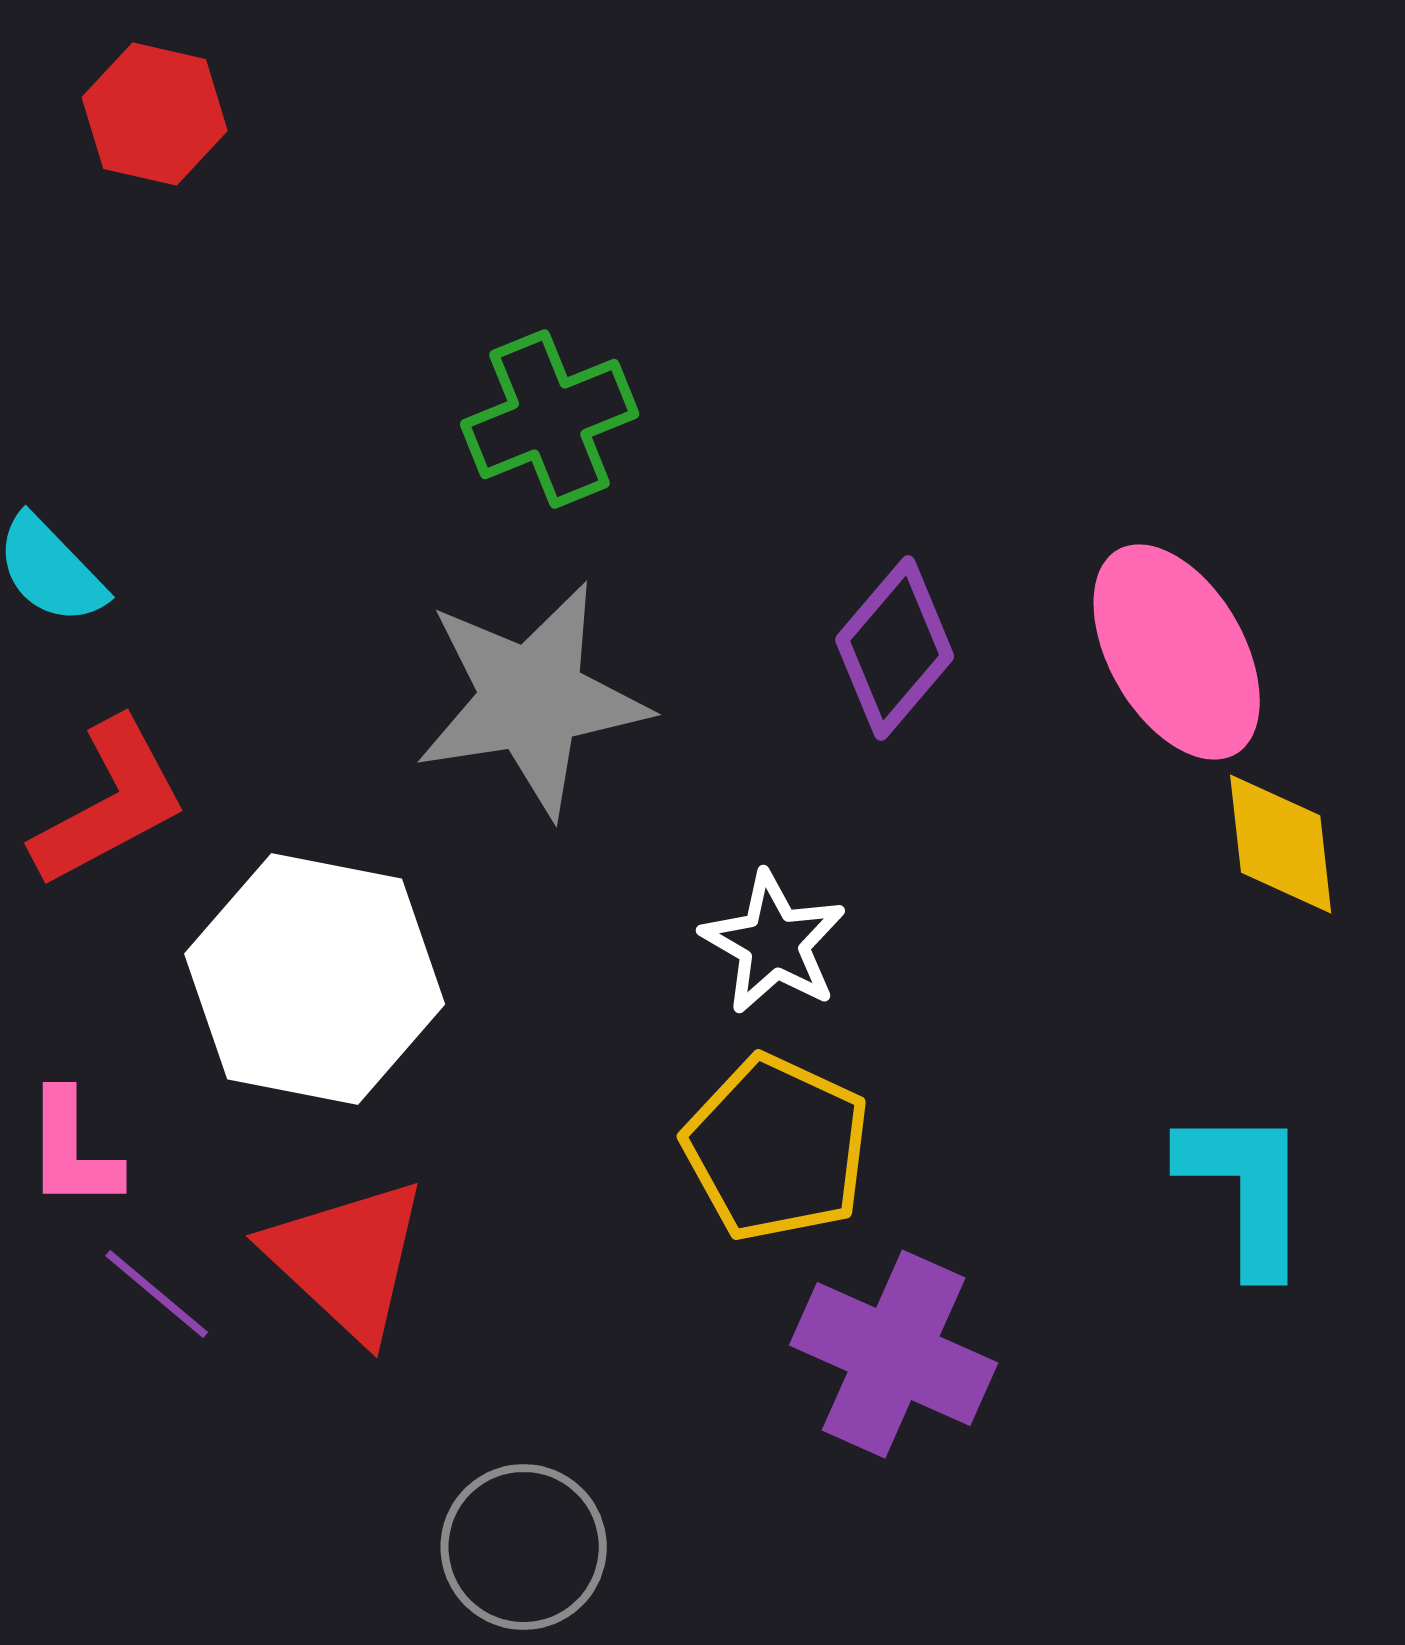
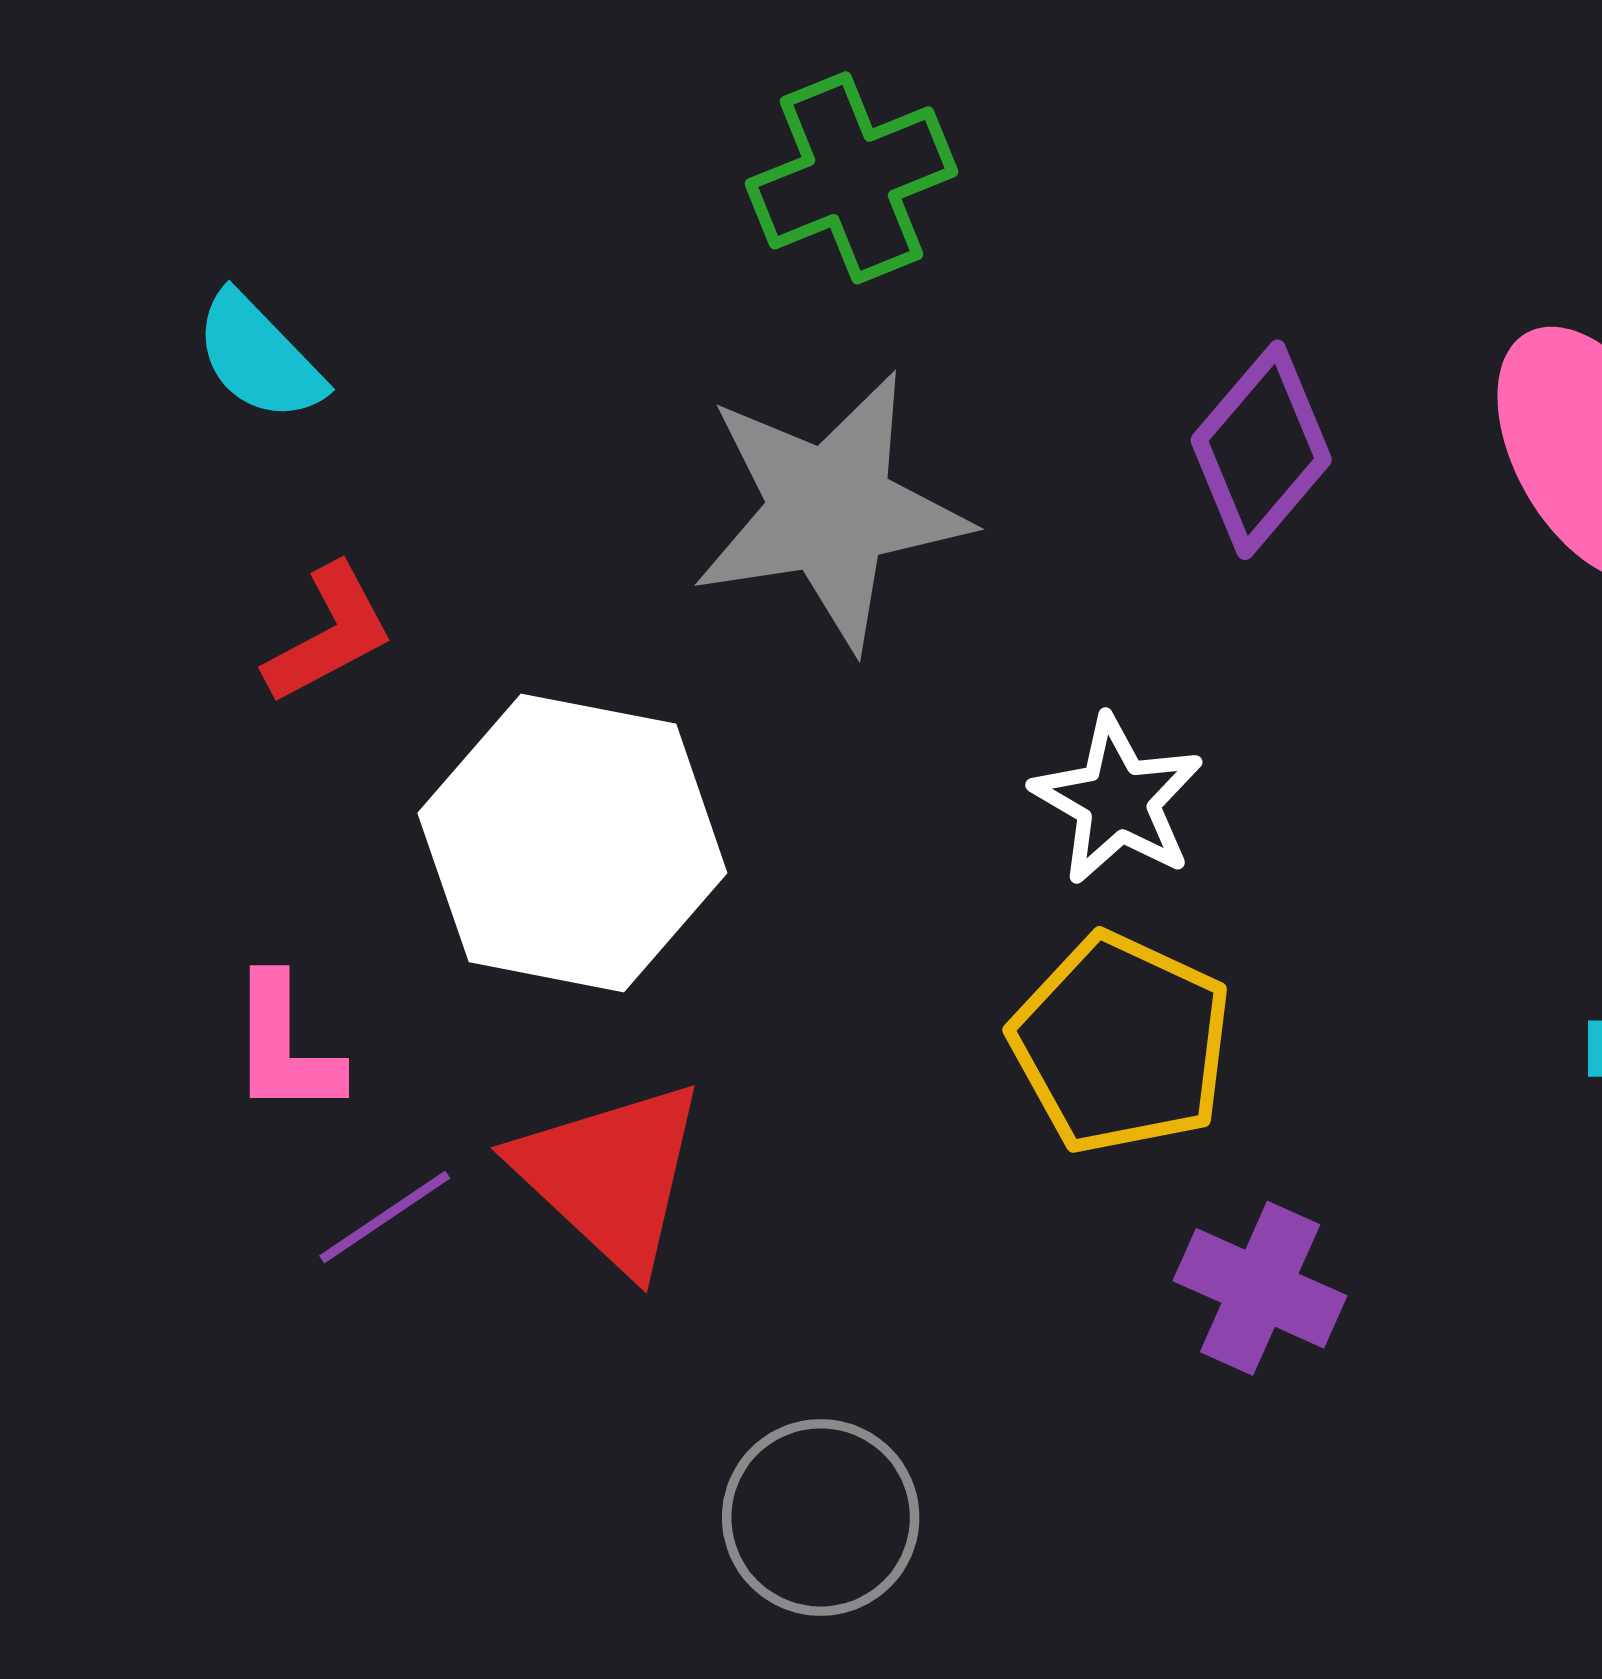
red L-shape: (110, 803) -> (329, 634), size x0.7
purple line: (157, 1294) -> (385, 1217), turned -74
purple cross: (894, 1354) -> (1260, 1288), size x0.7

